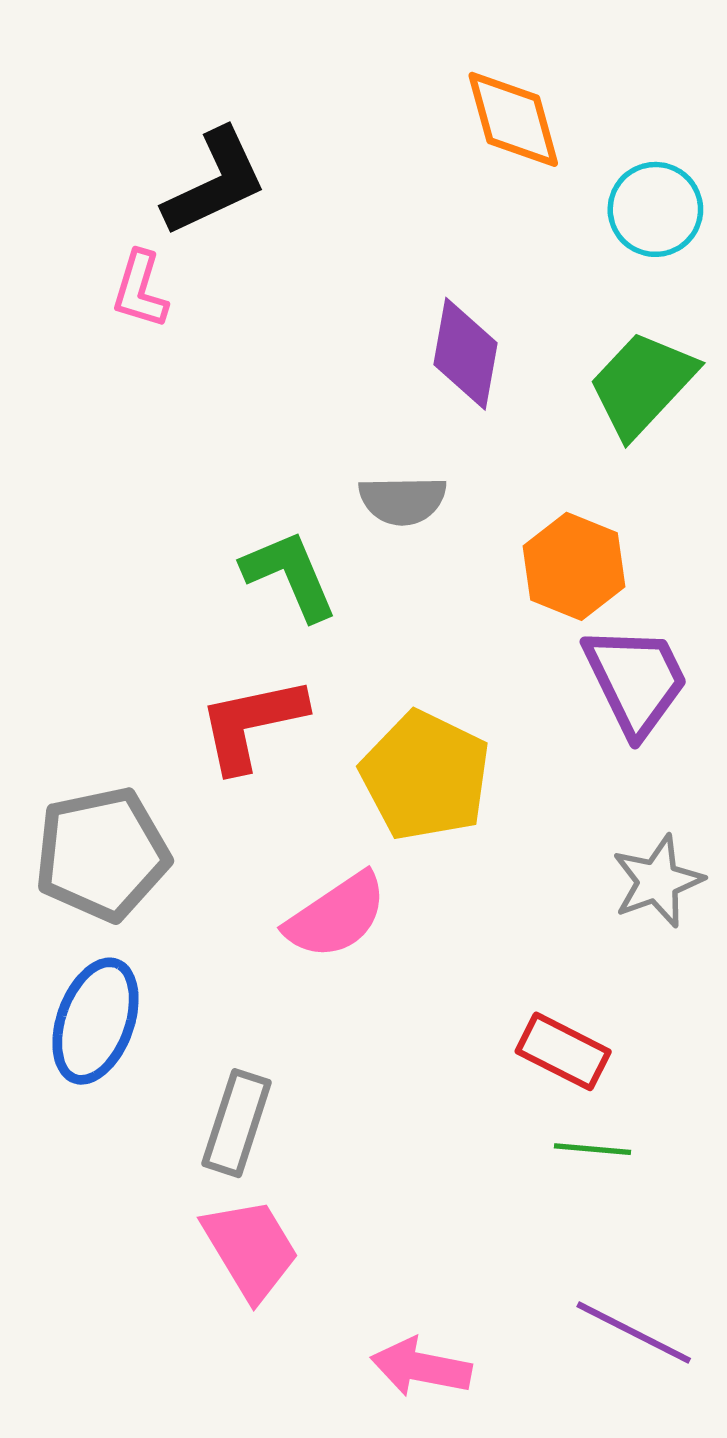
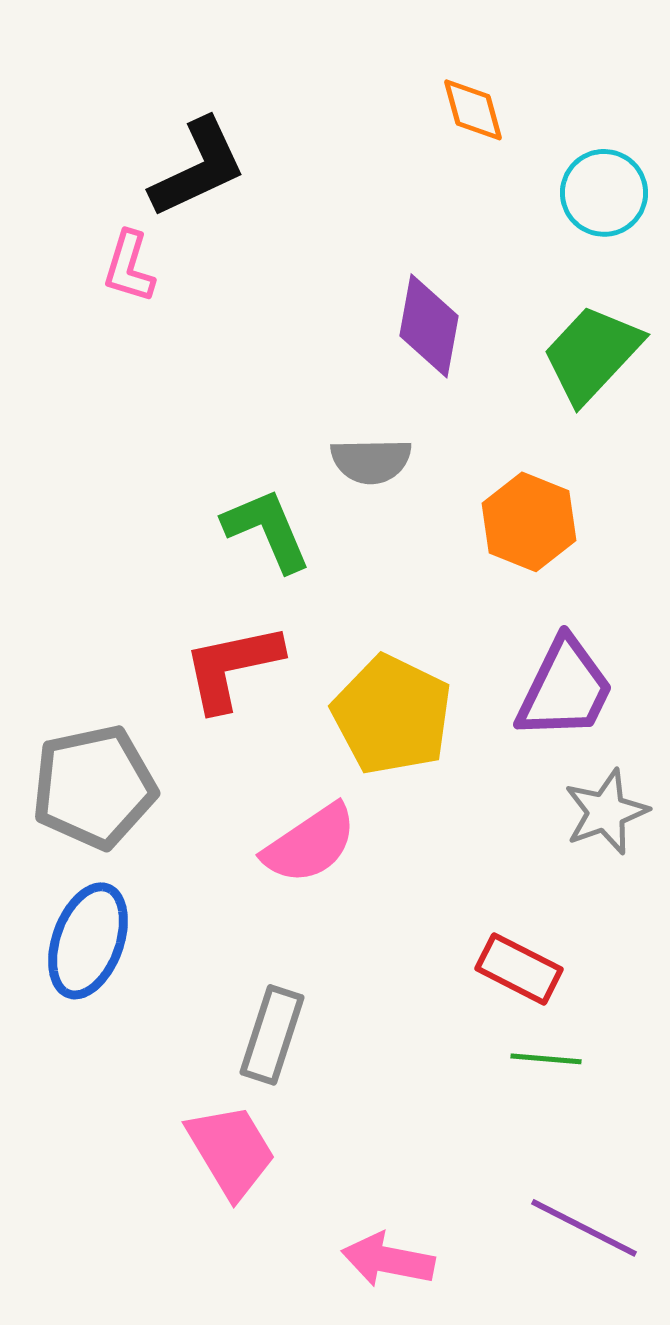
orange diamond: (513, 119) -> (473, 110), size x0.7
purple trapezoid: (636, 680) -> (565, 689), moved, turned 52
gray rectangle: (237, 1123) -> (272, 1035), moved

